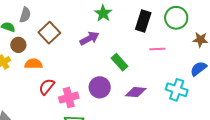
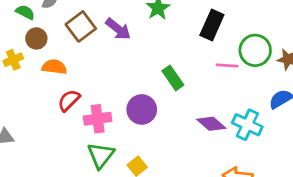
green circle: (176, 18) -> (255, 50), moved
purple arrow: (89, 38) -> (118, 29), moved, turned 60
purple diamond: (136, 92) -> (211, 124), moved, turned 30

